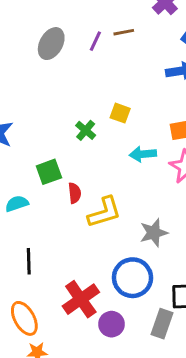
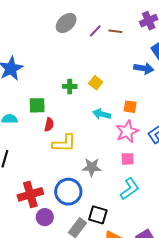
green cross: (86, 130) -> (70, 86), turned 32

